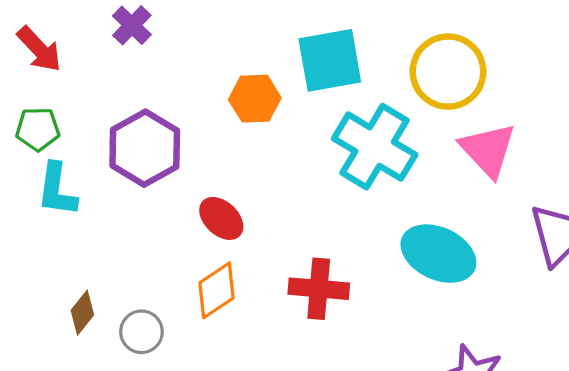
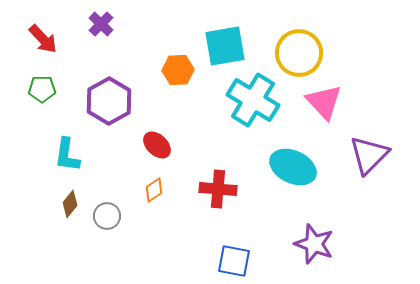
cyan L-shape: (57, 190) -> (67, 155), moved
orange diamond: (217, 290) -> (154, 190), size x0.7

